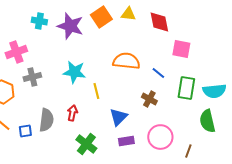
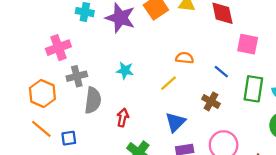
orange semicircle: (126, 61) -> (185, 58), size x0.6
cyan star: (74, 72) -> (125, 71), size x0.7
yellow line: (96, 91) -> (169, 83), moved, turned 63
gray semicircle: (46, 120) -> (93, 100), moved

